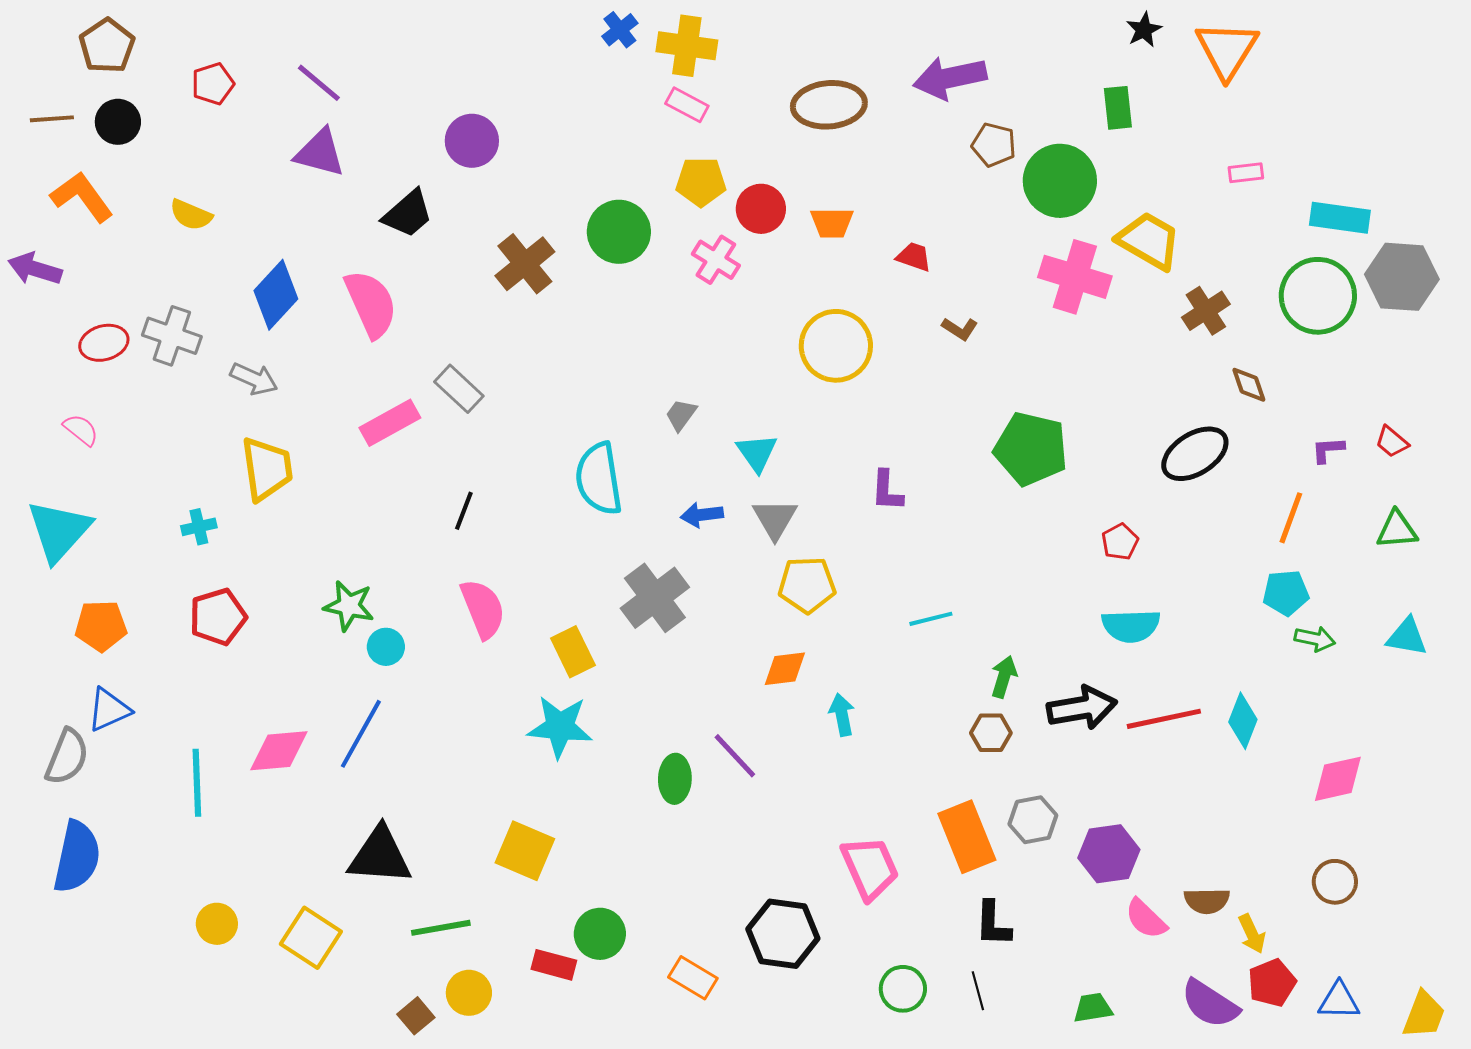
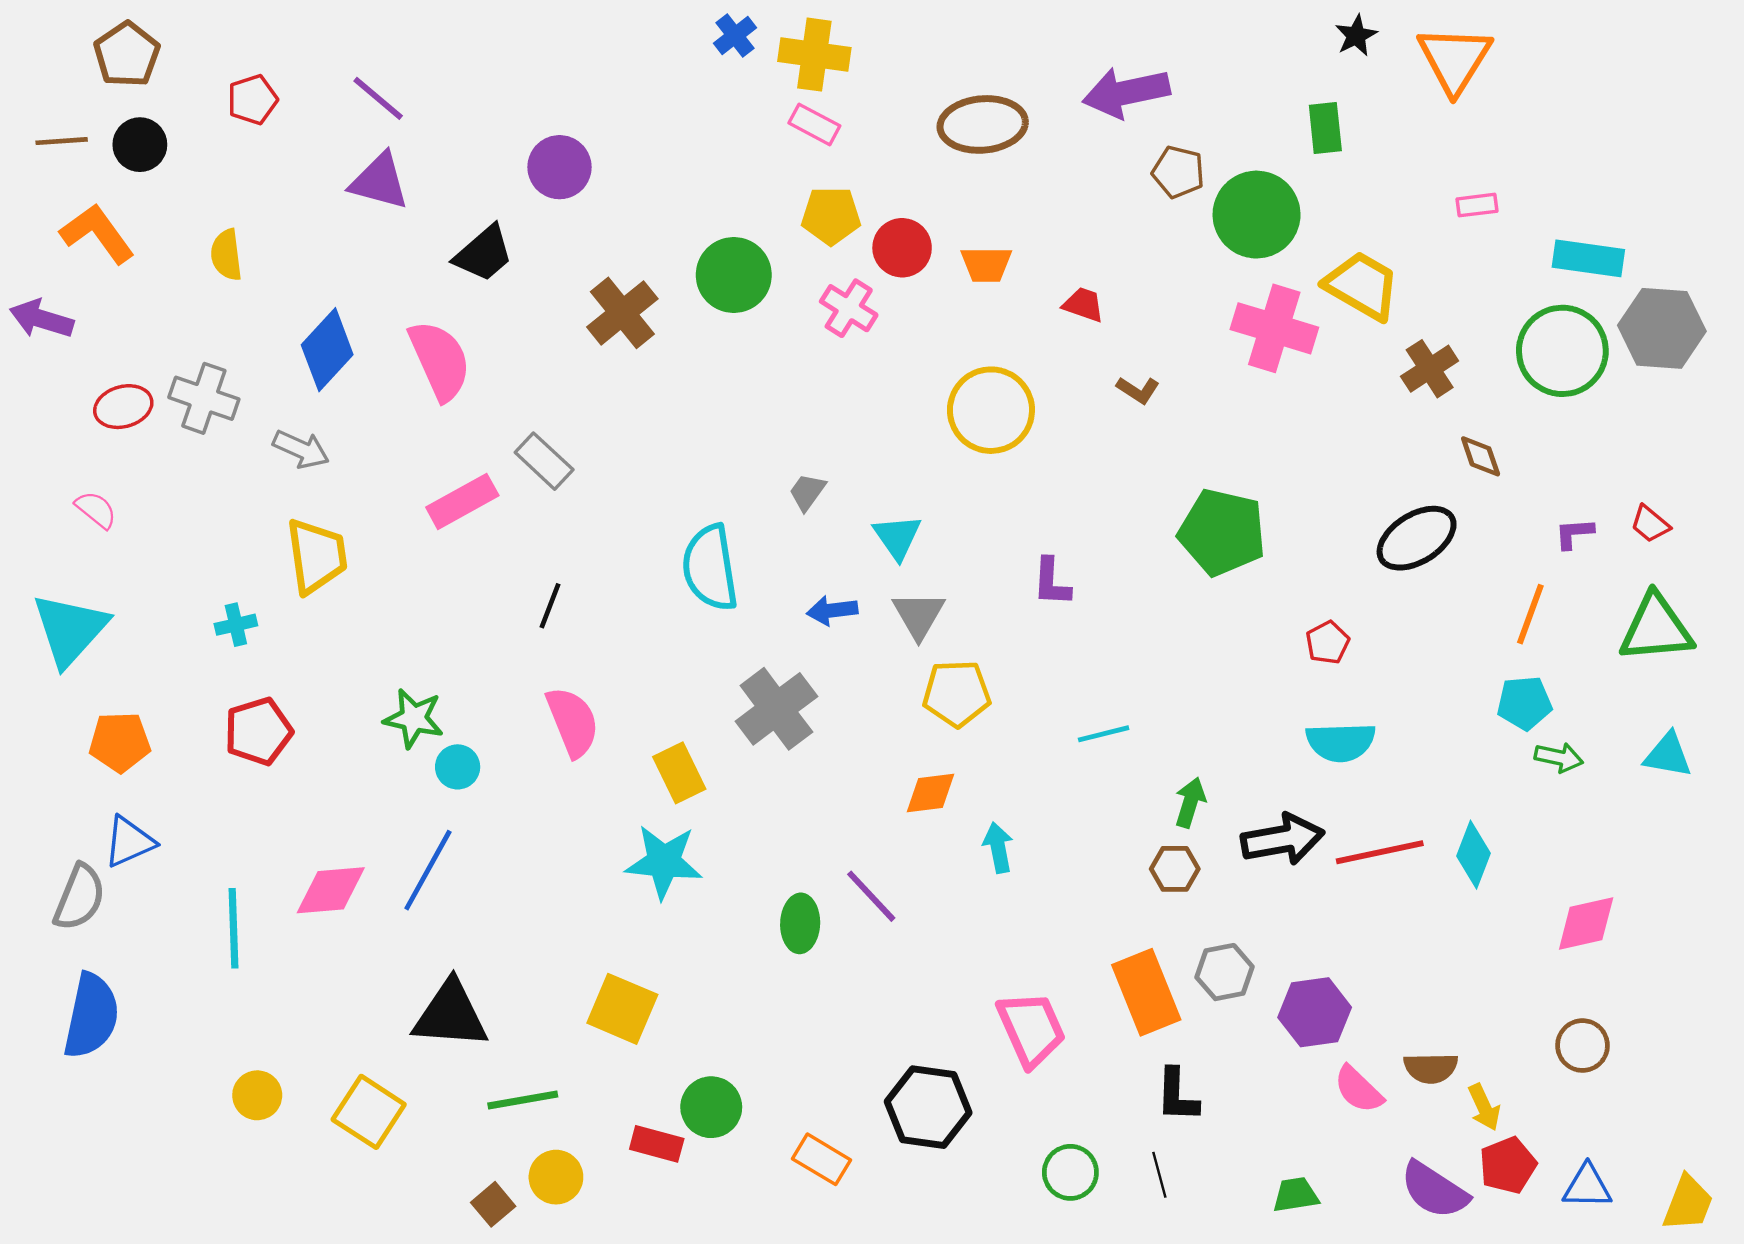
yellow semicircle: (191, 215) -> (226, 255), turned 60
green triangle: (1397, 530) -> (1656, 628), size x1.5

